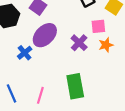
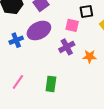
pink square: (98, 26) -> (72, 25), moved
green rectangle: (75, 86) -> (51, 84), size x0.7

